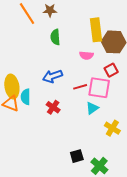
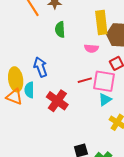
blue arrow: (52, 76) -> (40, 67), moved, turned 90
red cross: (53, 107) -> (57, 101), size x1.5
cyan triangle: (92, 108) -> (105, 100), moved

